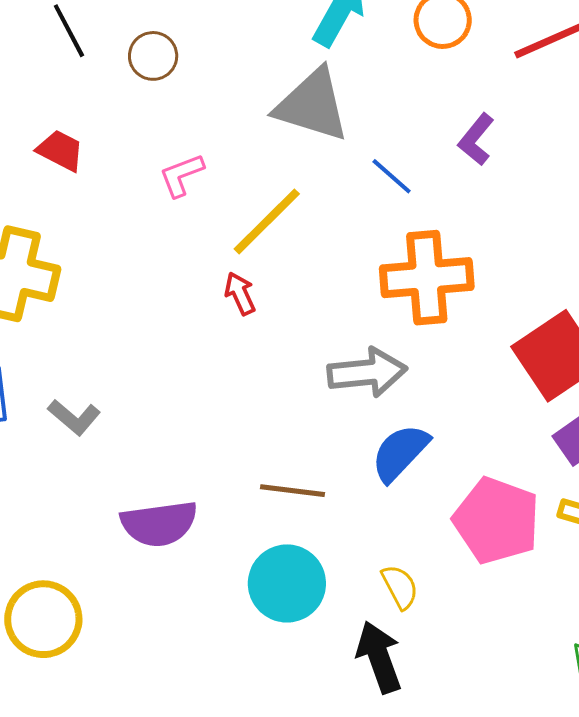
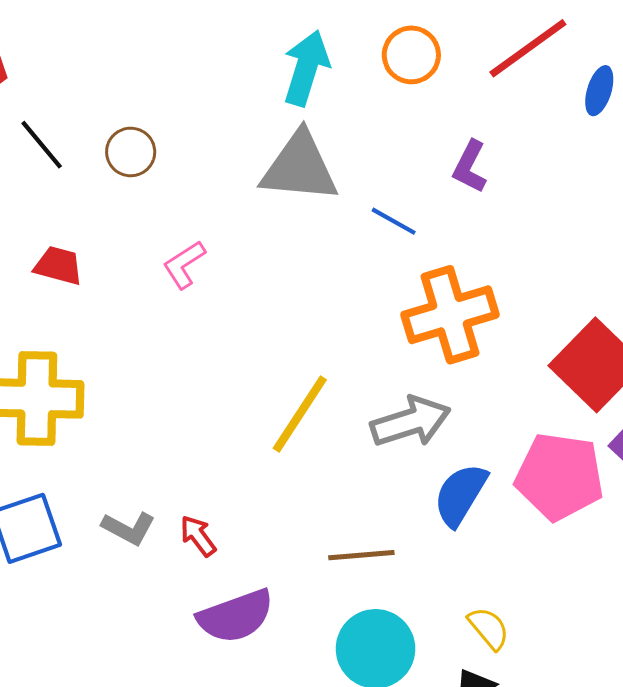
yellow line: (267, 221) -> (300, 414), moved
red arrow: (240, 293) -> (198, 536), moved
pink pentagon: (496, 520) -> (560, 477), moved

